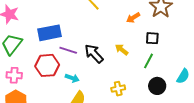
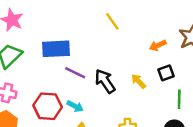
black square: (152, 38) -> (166, 73), moved, turned -32
green line: (149, 61) -> (179, 99), moved, turned -35
red hexagon: (47, 65) -> (48, 106), moved

